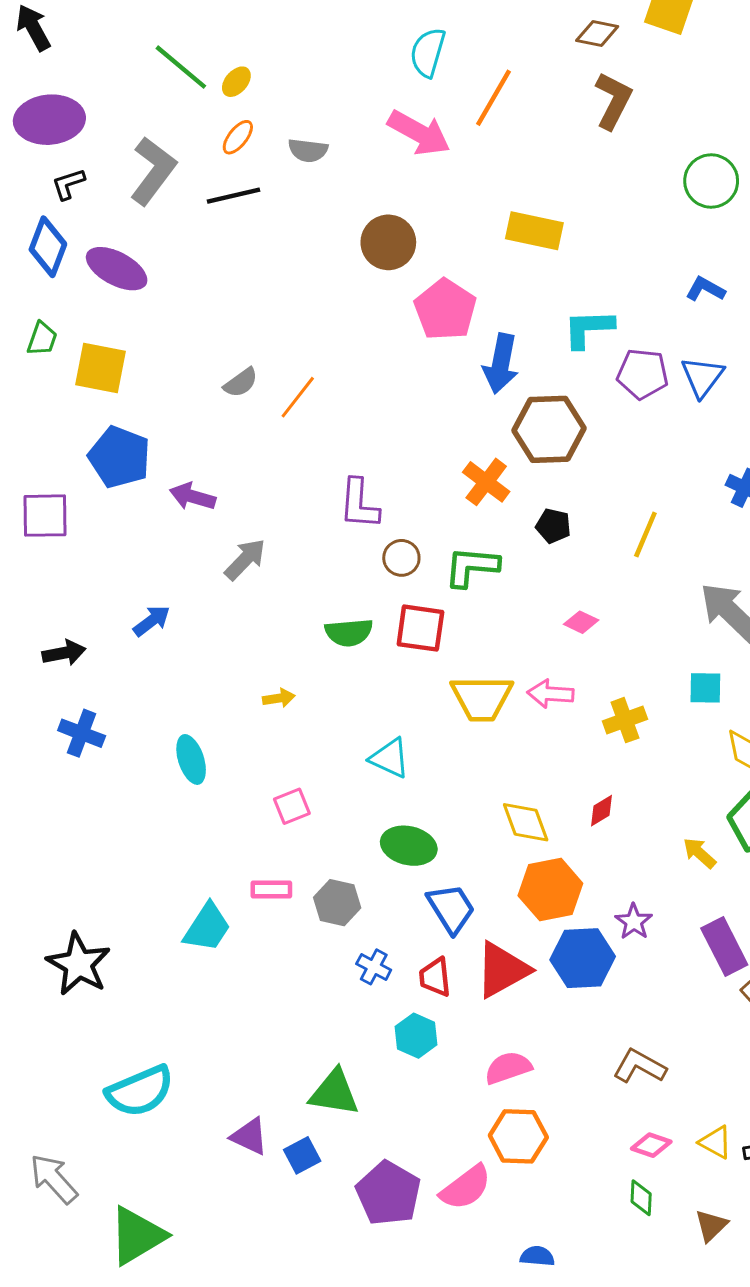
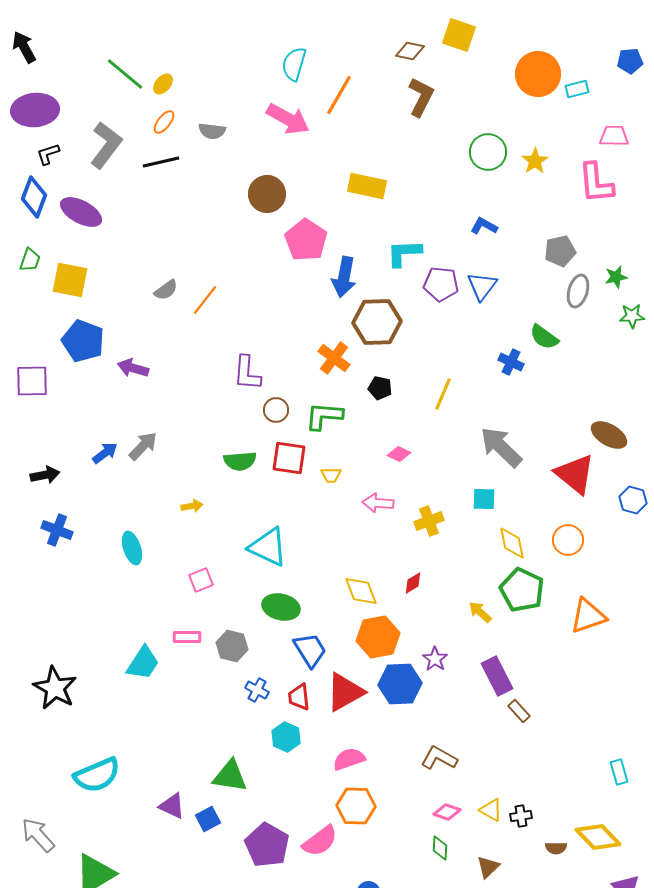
gray arrow: (245, 559) -> (143, 446), moved
yellow trapezoid: (482, 698) -> (331, 475), moved, size x0.5
cyan triangle: (390, 758) -> (268, 547), size x1.4

